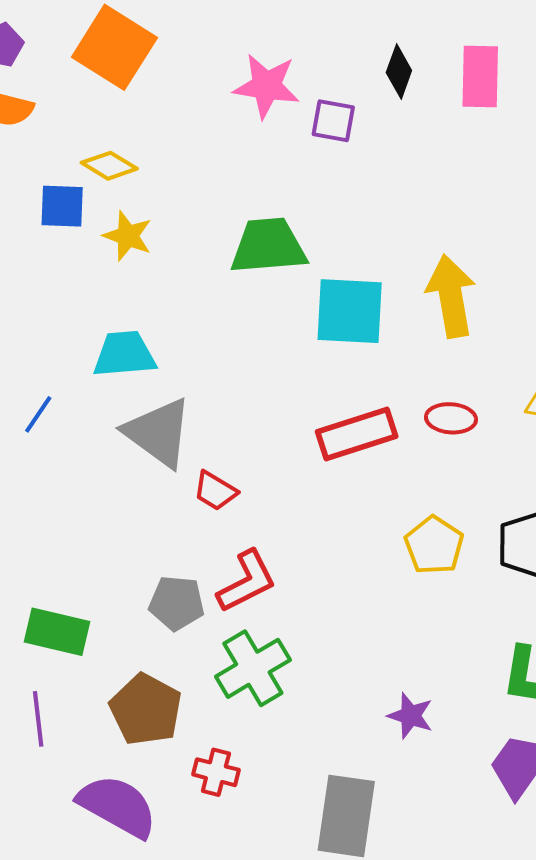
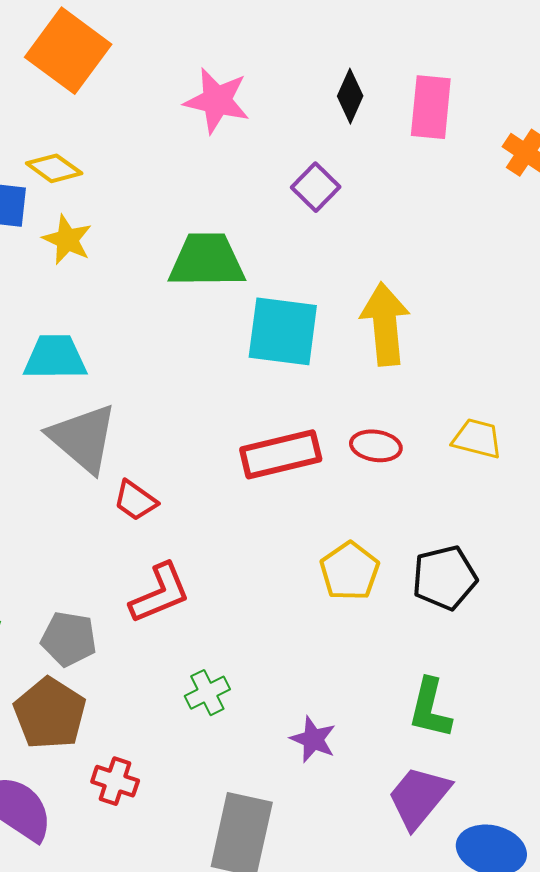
purple square: (333, 121) -> (316, 187), moved, turned 30
gray pentagon: (177, 603) -> (69, 639), moved
green cross: (253, 668) -> (207, 693), moved, size x0.6

